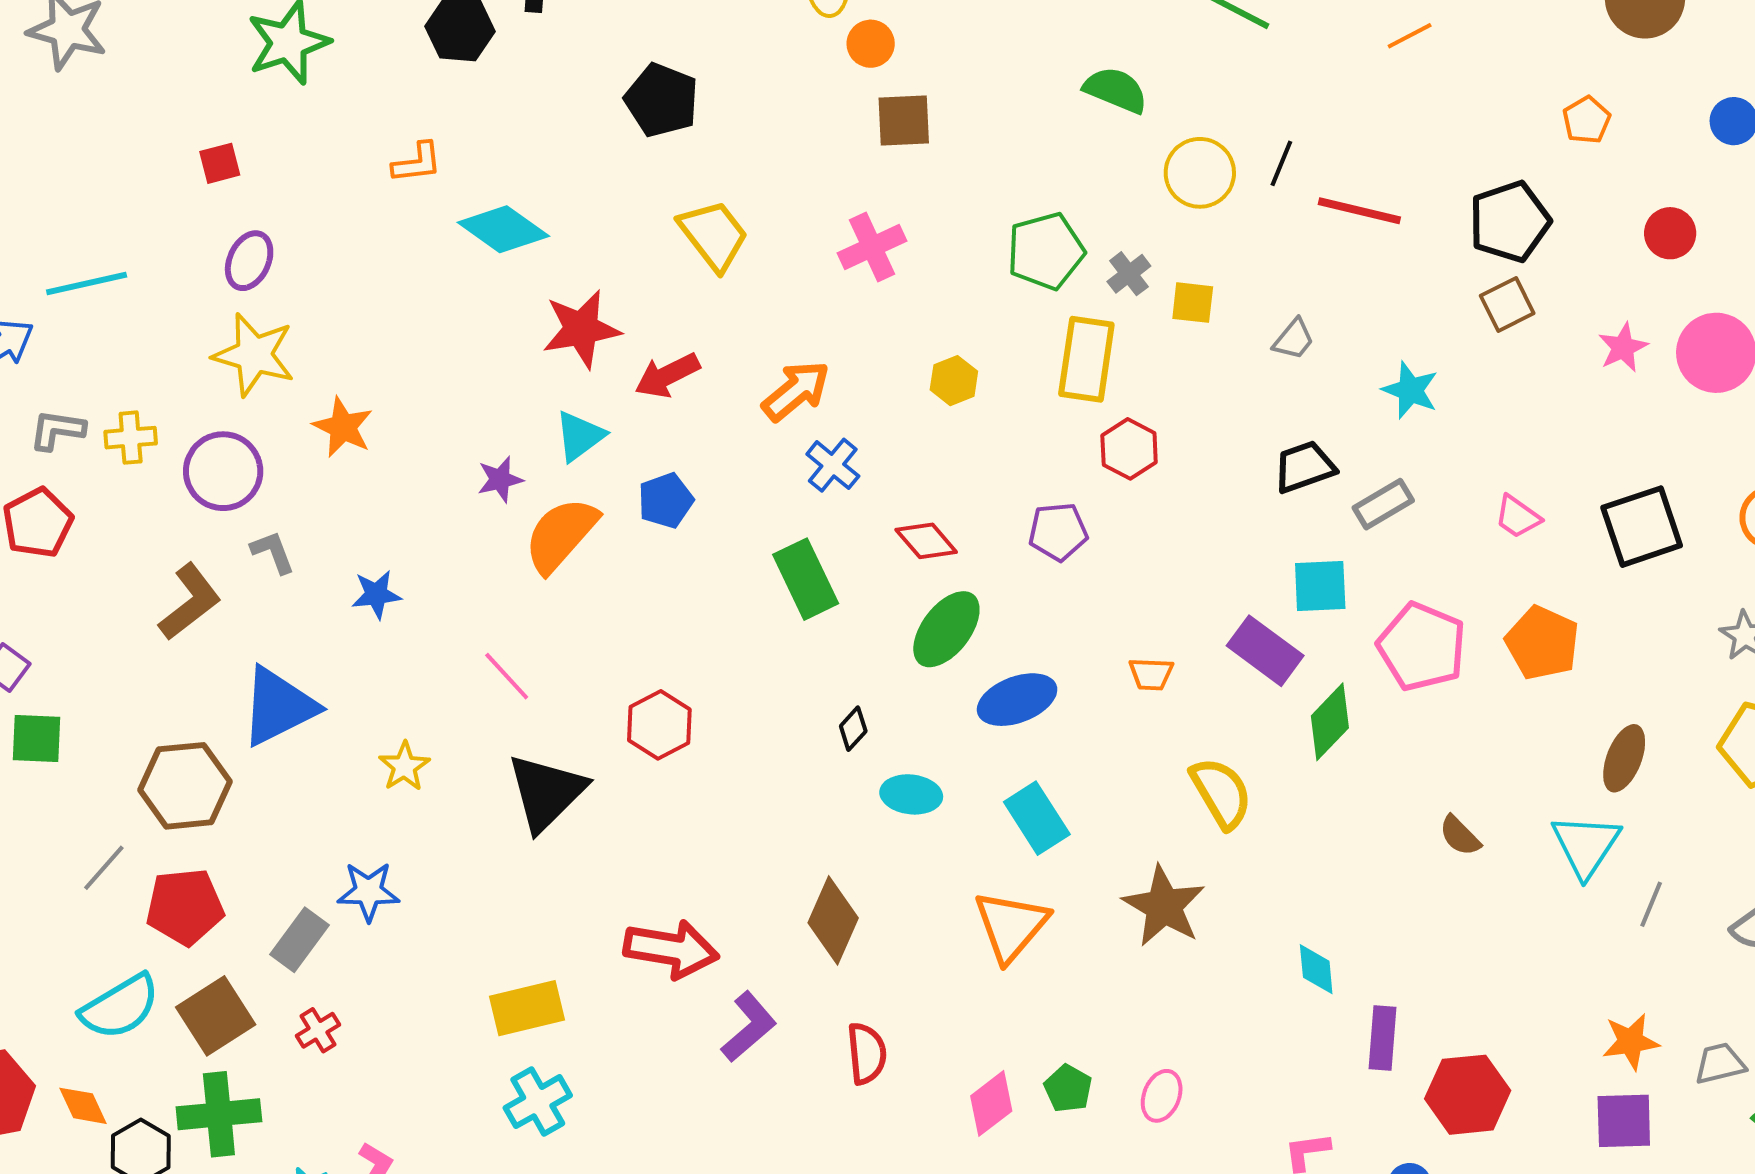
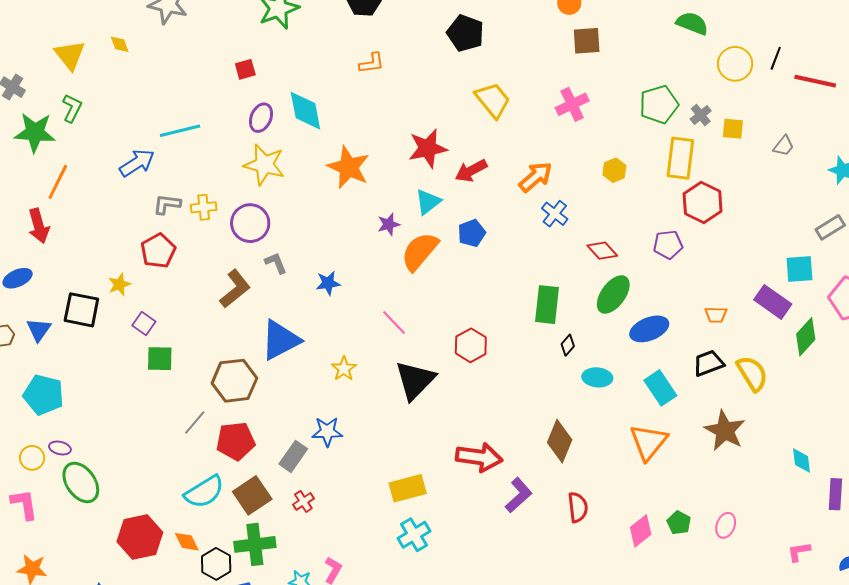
orange L-shape: (417, 163) -> (372, 63), moved
cyan diamond: (503, 229) -> (305, 111), moved, turned 45
orange star: (343, 427) -> (349, 167), moved, size x1.4
red hexagon: (1129, 449) -> (703, 203), size x1.4
black trapezoid: (1304, 467) -> (708, 363), moved
green rectangle: (806, 579) -> (547, 305), moved, turned 33

